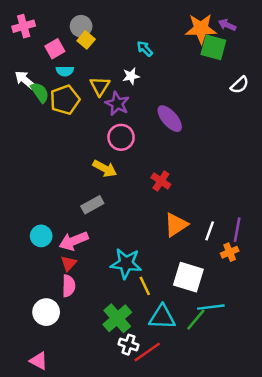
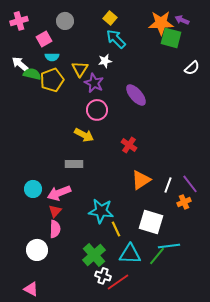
yellow square: (86, 40) -> (110, 18), moved
cyan arrow: (145, 49) -> (116, 39), size x1.5
green semicircle: (40, 92) -> (32, 74), turned -42
gray rectangle: (92, 205) -> (74, 164), turned 30
purple line: (237, 230) -> (190, 184), turned -48

